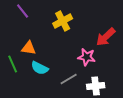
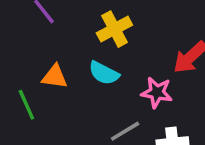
cyan semicircle: (40, 68) -> (104, 73), moved

